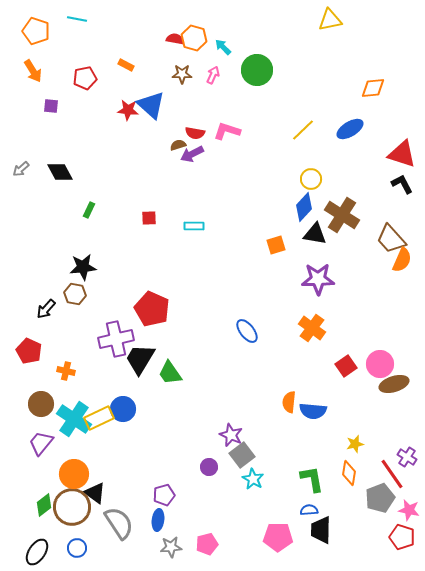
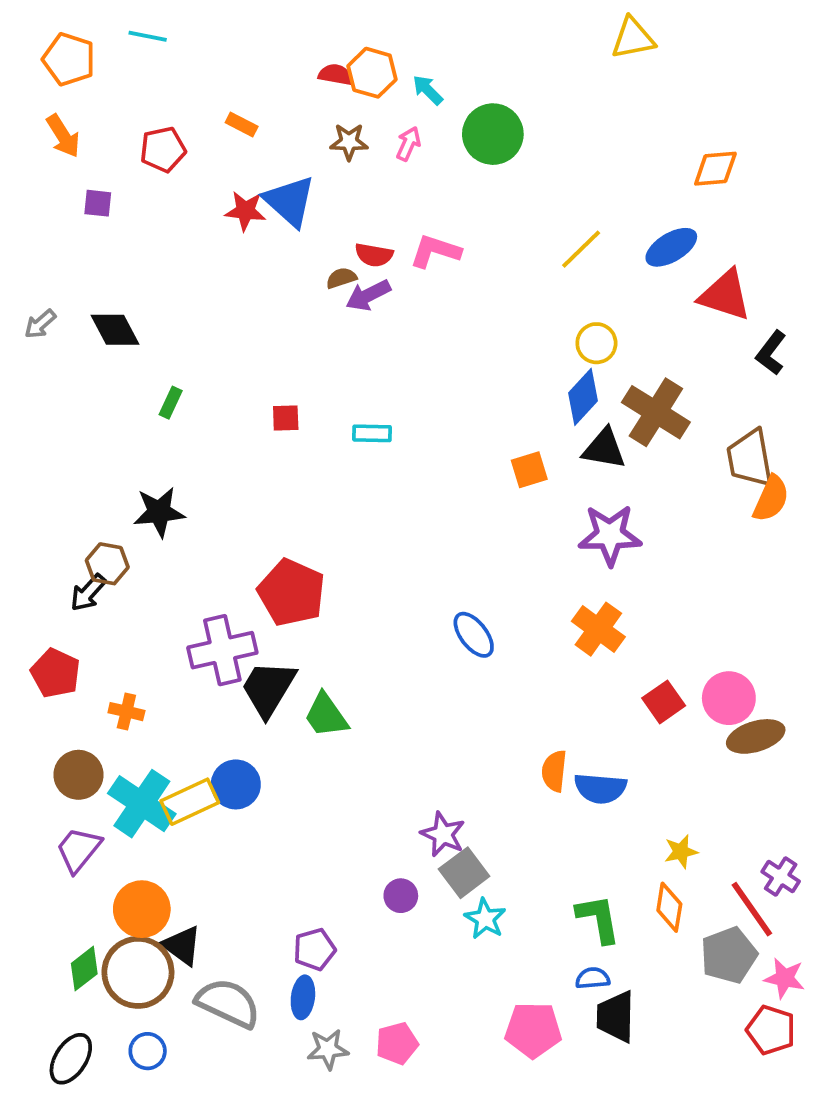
red triangle: (402, 154) -> (725, 295), moved
black L-shape: (402, 184) -> (771, 353), turned -115
brown trapezoid: (391, 239) -> (750, 458), turned 32
brown hexagon: (75, 294) -> (107, 564), moved
gray semicircle: (119, 523) -> (228, 1003), turned -32

